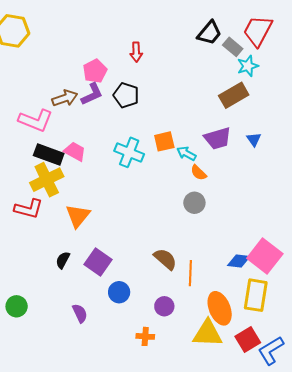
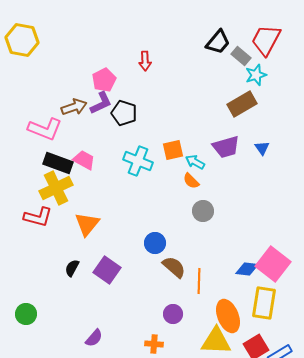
black pentagon: (126, 95) -> (124, 113), moved
orange semicircle: (198, 173) -> (191, 181), moved
blue circle: (119, 292) -> (155, 243), moved
purple semicircle: (80, 313) -> (94, 338), moved, turned 66

